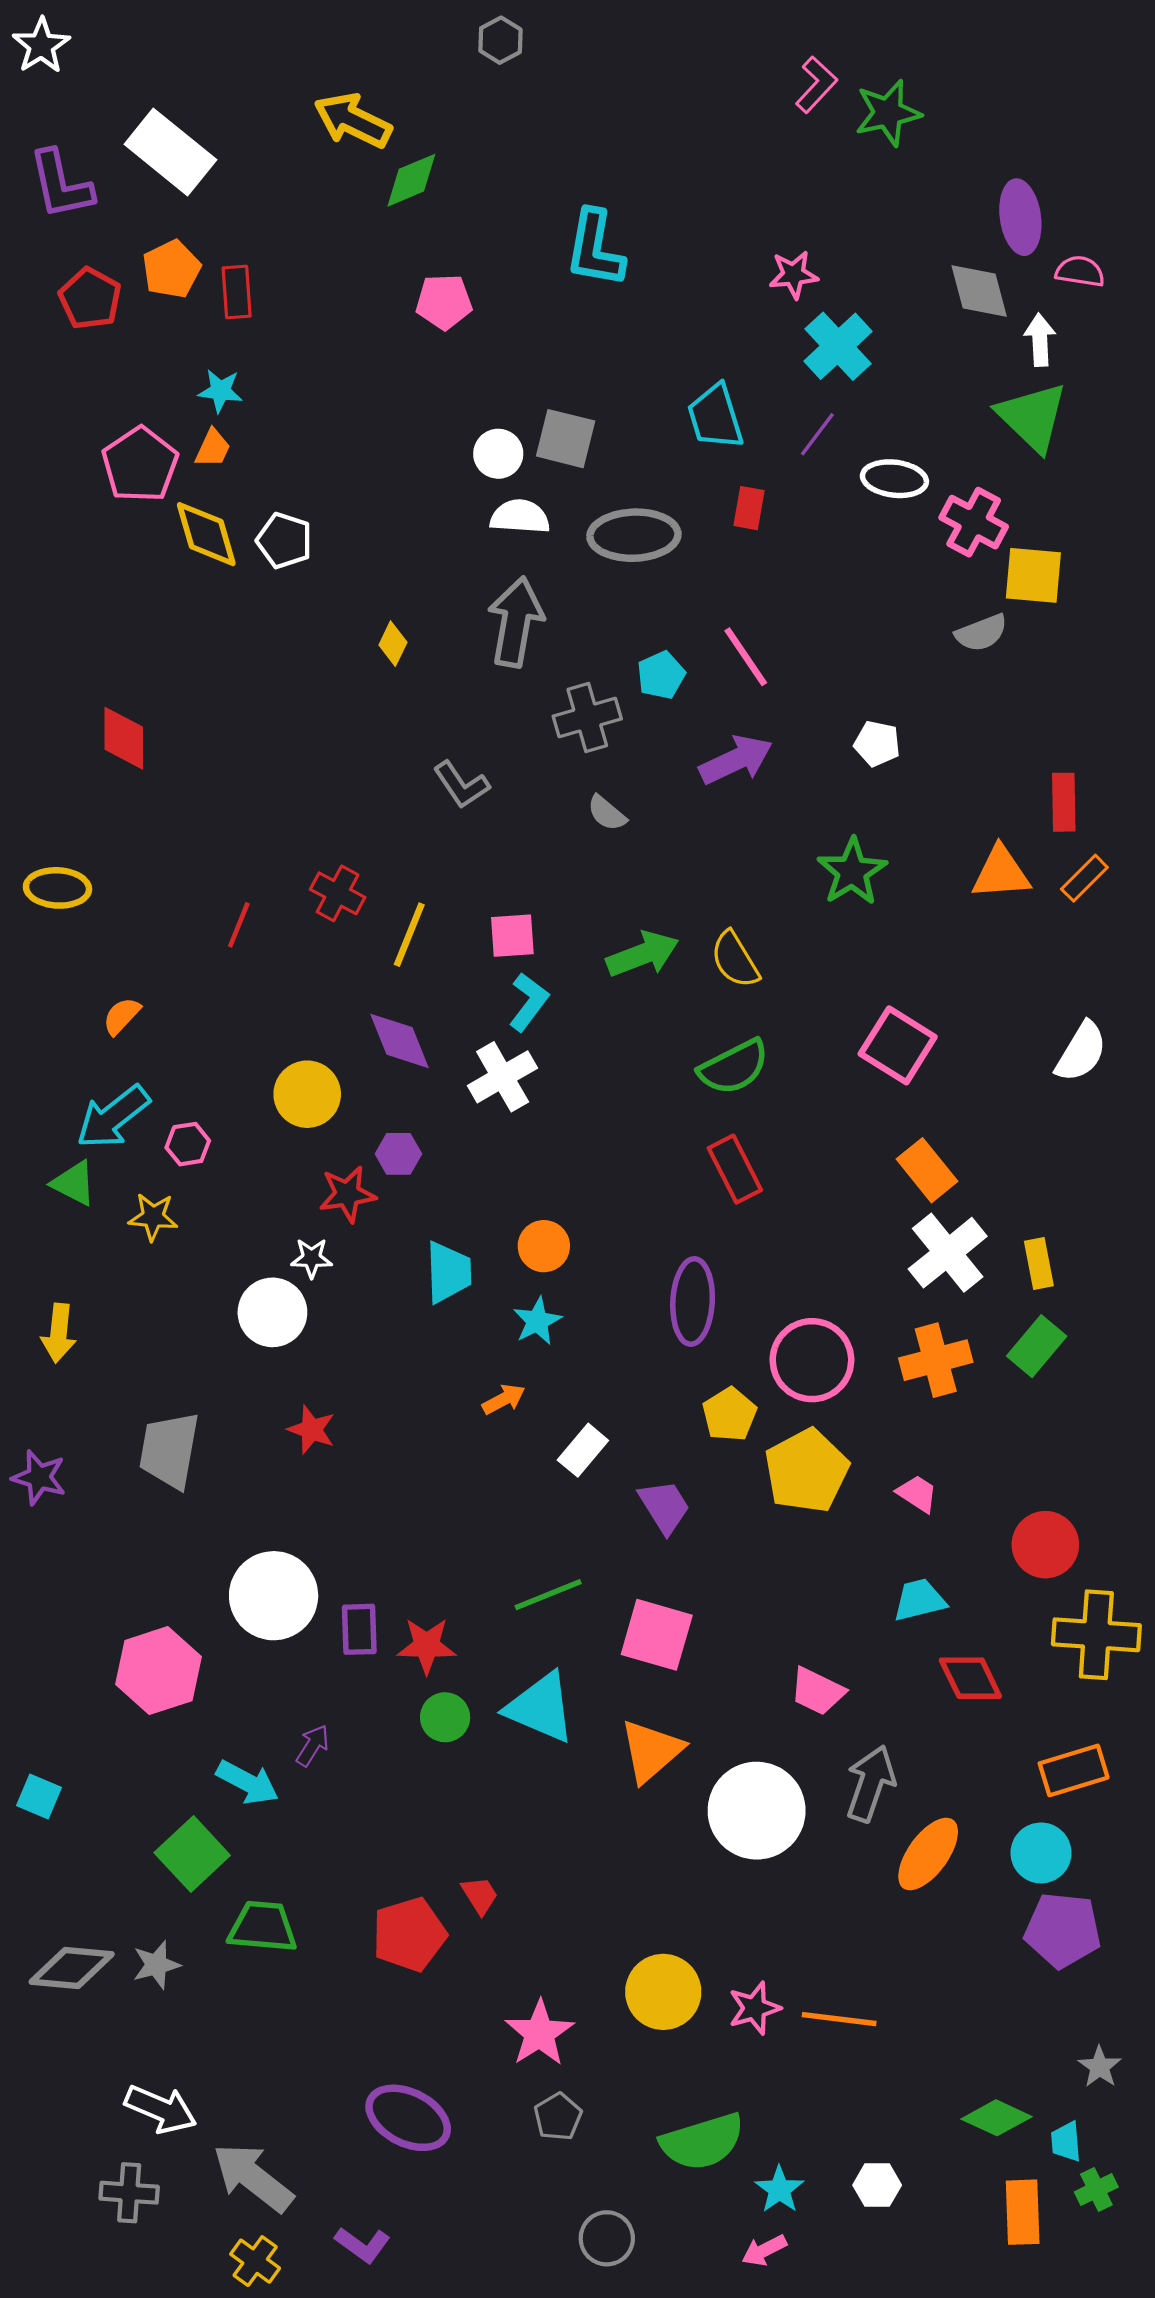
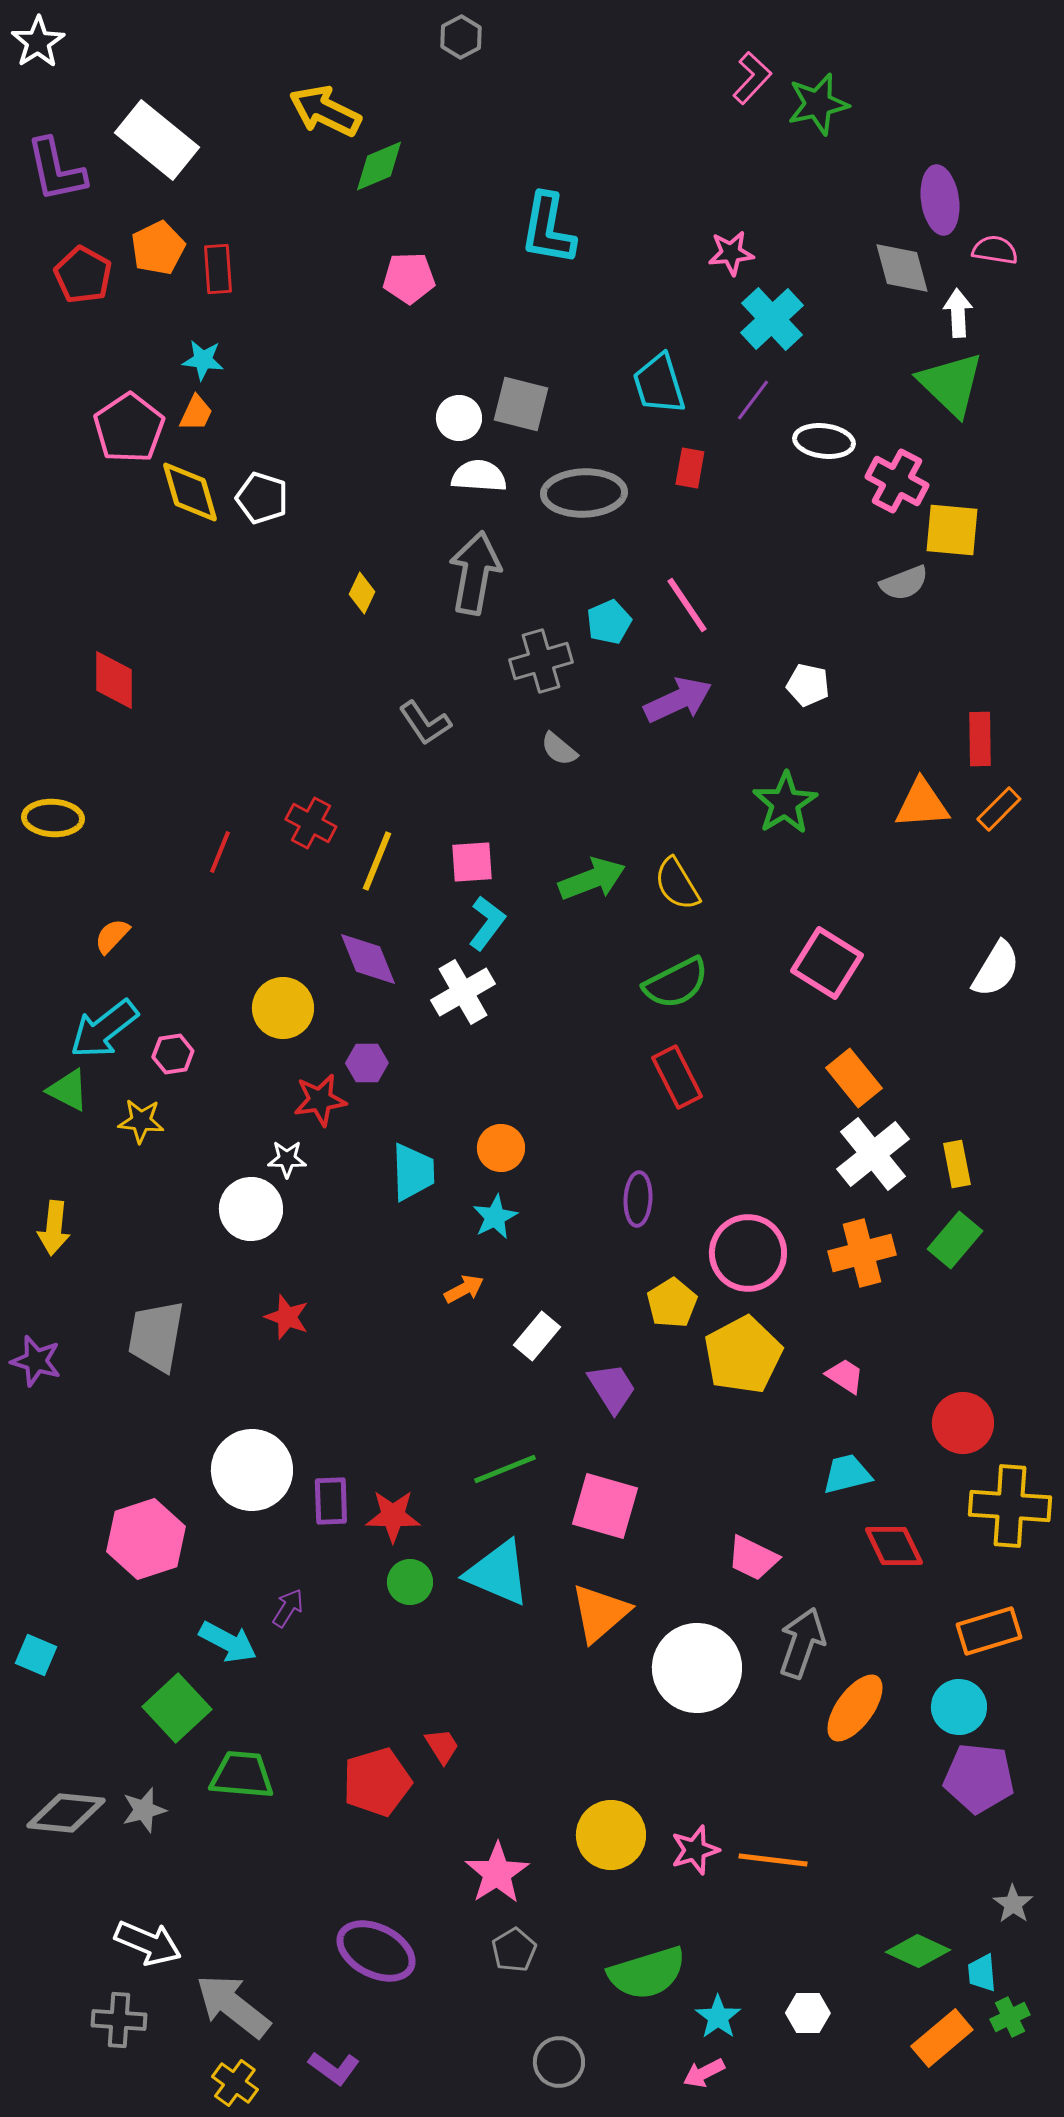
purple ellipse: (693, 1302) -> (638, 1199), size x0.7
orange rectangle: (1023, 2212) -> (942, 2038), turned 52

